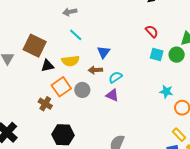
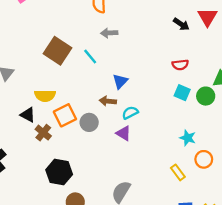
gray arrow: (70, 12) -> (109, 33), moved
red semicircle: (152, 31) -> (180, 65), turned 120
brown square: (35, 46) -> (57, 51), moved
yellow semicircle: (71, 61) -> (45, 96), moved
black triangle: (47, 66) -> (28, 115), moved, turned 32
yellow rectangle: (179, 135) -> (178, 172), moved

